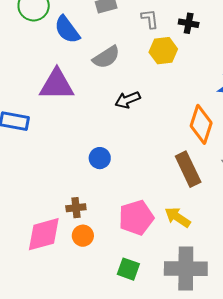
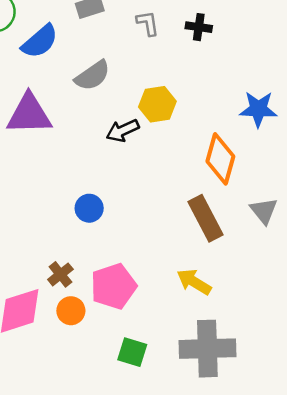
blue semicircle: (67, 30) -> (40, 41), turned -92
yellow hexagon: (163, 51) -> (157, 104), moved
brown cross: (76, 208) -> (60, 274), turned -30
pink pentagon: (136, 218) -> (113, 286), moved

